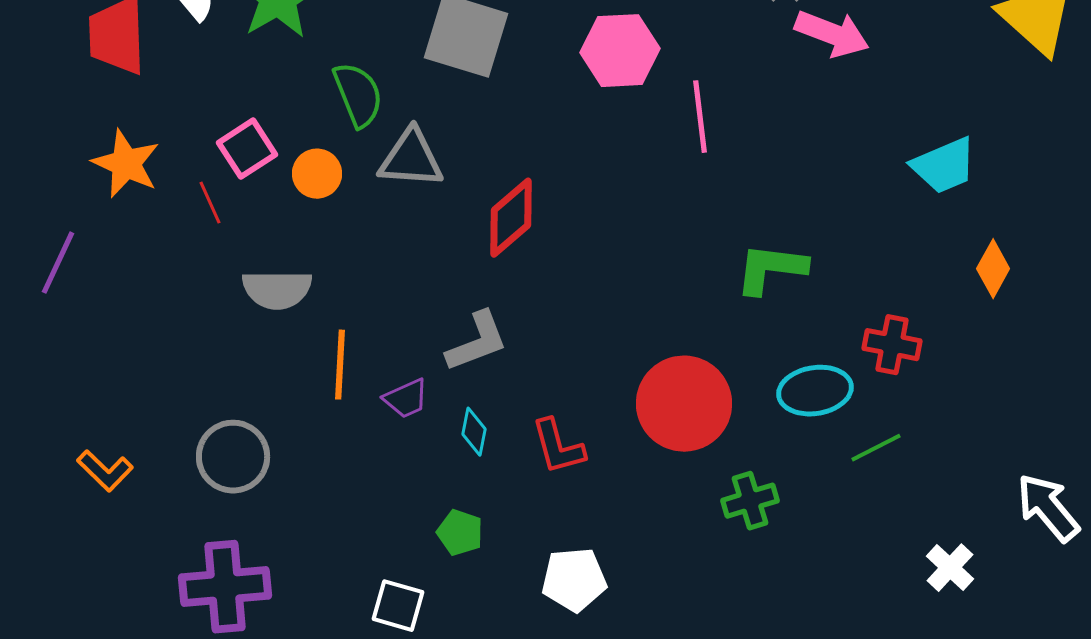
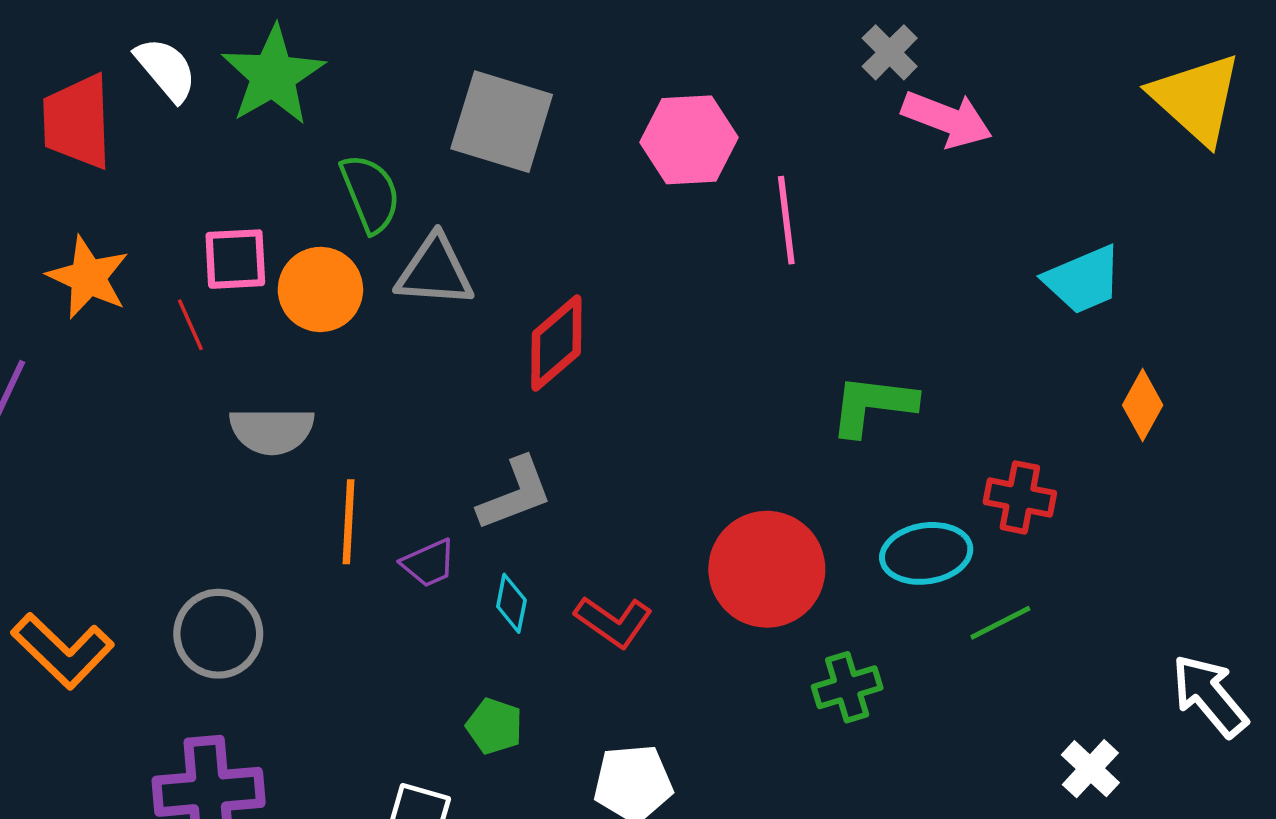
pink square: (247, 149) -> (235, 259), turned 30
orange circle: (317, 174) -> (320, 289), size x1.4
red L-shape: (558, 447) -> (614, 622), turned -40
orange L-shape: (105, 471) -> (63, 651), size x1.5

